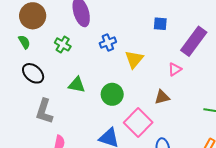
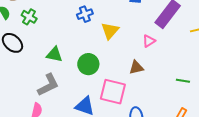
green cross: (63, 44) -> (29, 17), moved
gray L-shape: (44, 111) -> (48, 85), moved, turned -135
pink square: (138, 122) -> (113, 92), turned -32

